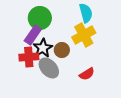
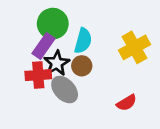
cyan semicircle: (86, 13) -> (83, 41), moved, turned 30
yellow cross: (84, 35) -> (134, 47), moved
red semicircle: (87, 74) -> (127, 103), moved

